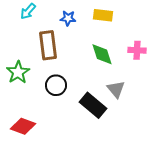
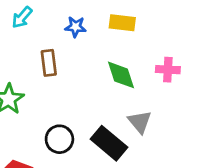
brown rectangle: (48, 45) -> (49, 63), size x0.7
black circle: (56, 85) -> (59, 139), moved

